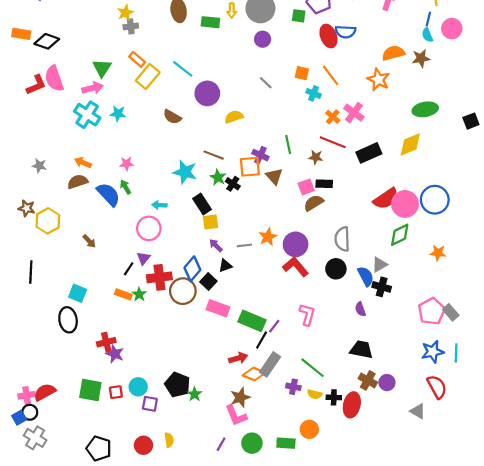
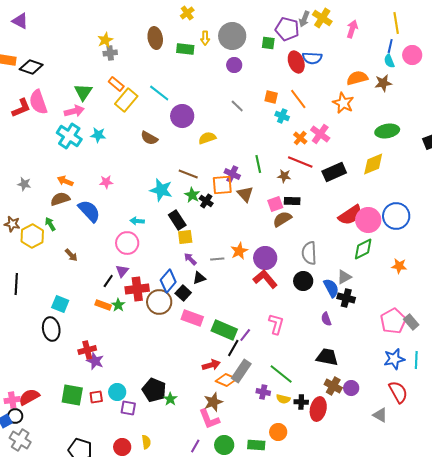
green arrow: (125, 187) -> (50, 224), moved

